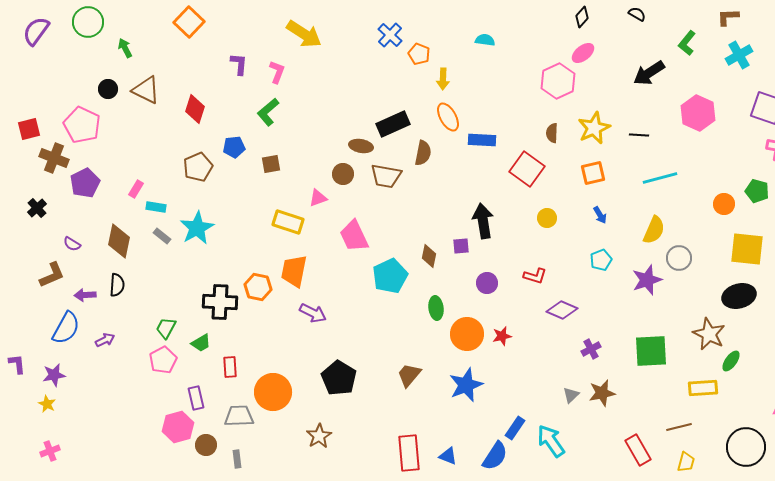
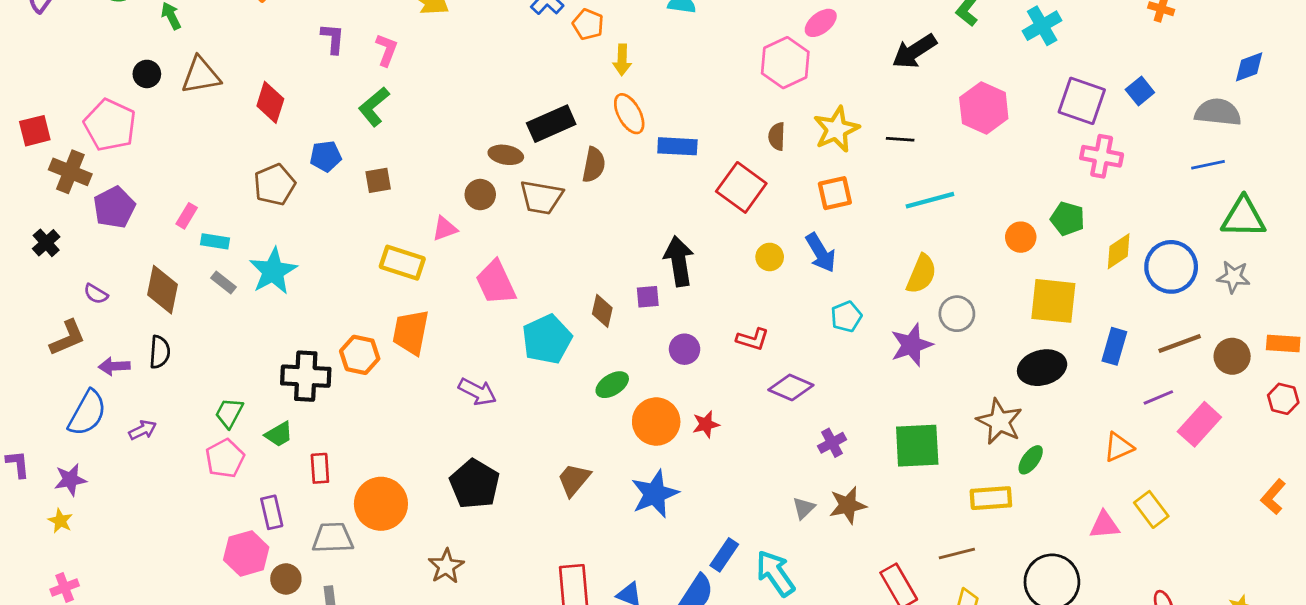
brown triangle: (146, 90) -> (201, 75), turned -36
blue arrow: (600, 215) -> (821, 253), moved, size x1.6
green ellipse: (436, 308) -> (612, 385), turned 65
purple arrow: (313, 313) -> (477, 392), moved

